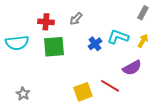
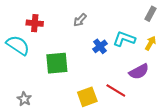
red cross: (46, 22) -> (35, 23), moved
cyan semicircle: (17, 43) -> (18, 45), turned -140
green square: (54, 47) -> (57, 63), moved

